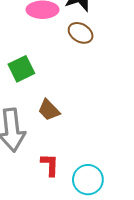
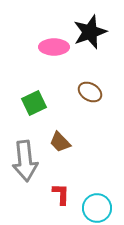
brown ellipse: (81, 33) -> (90, 92), moved

